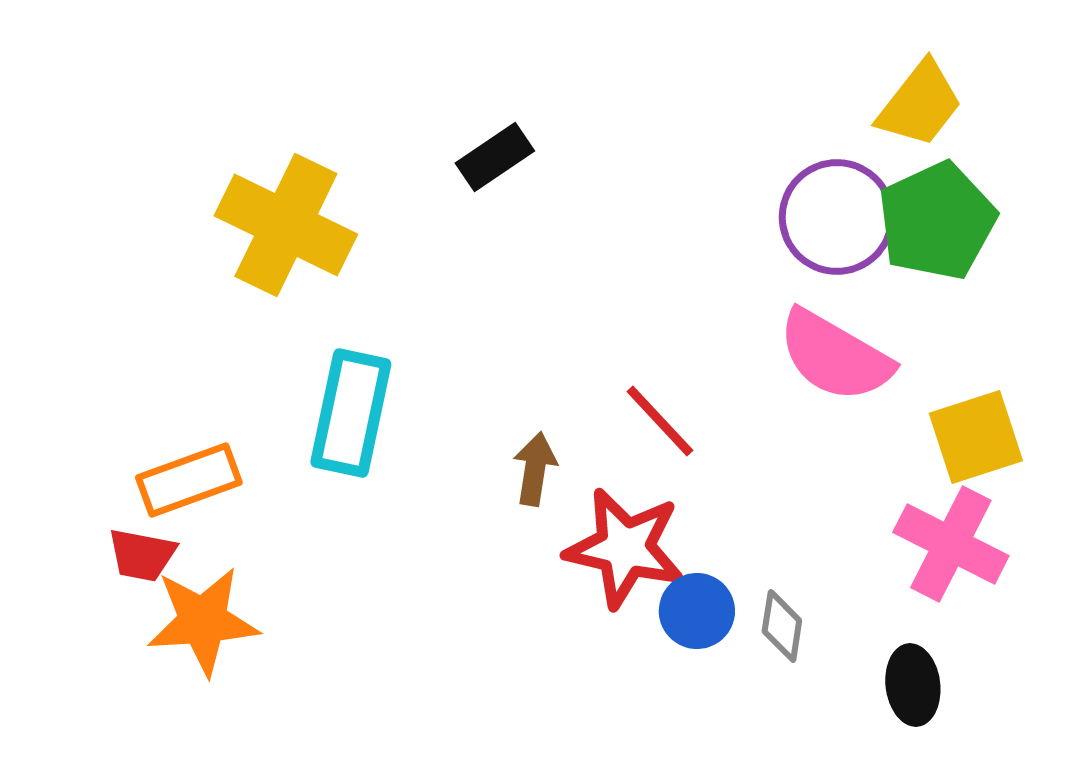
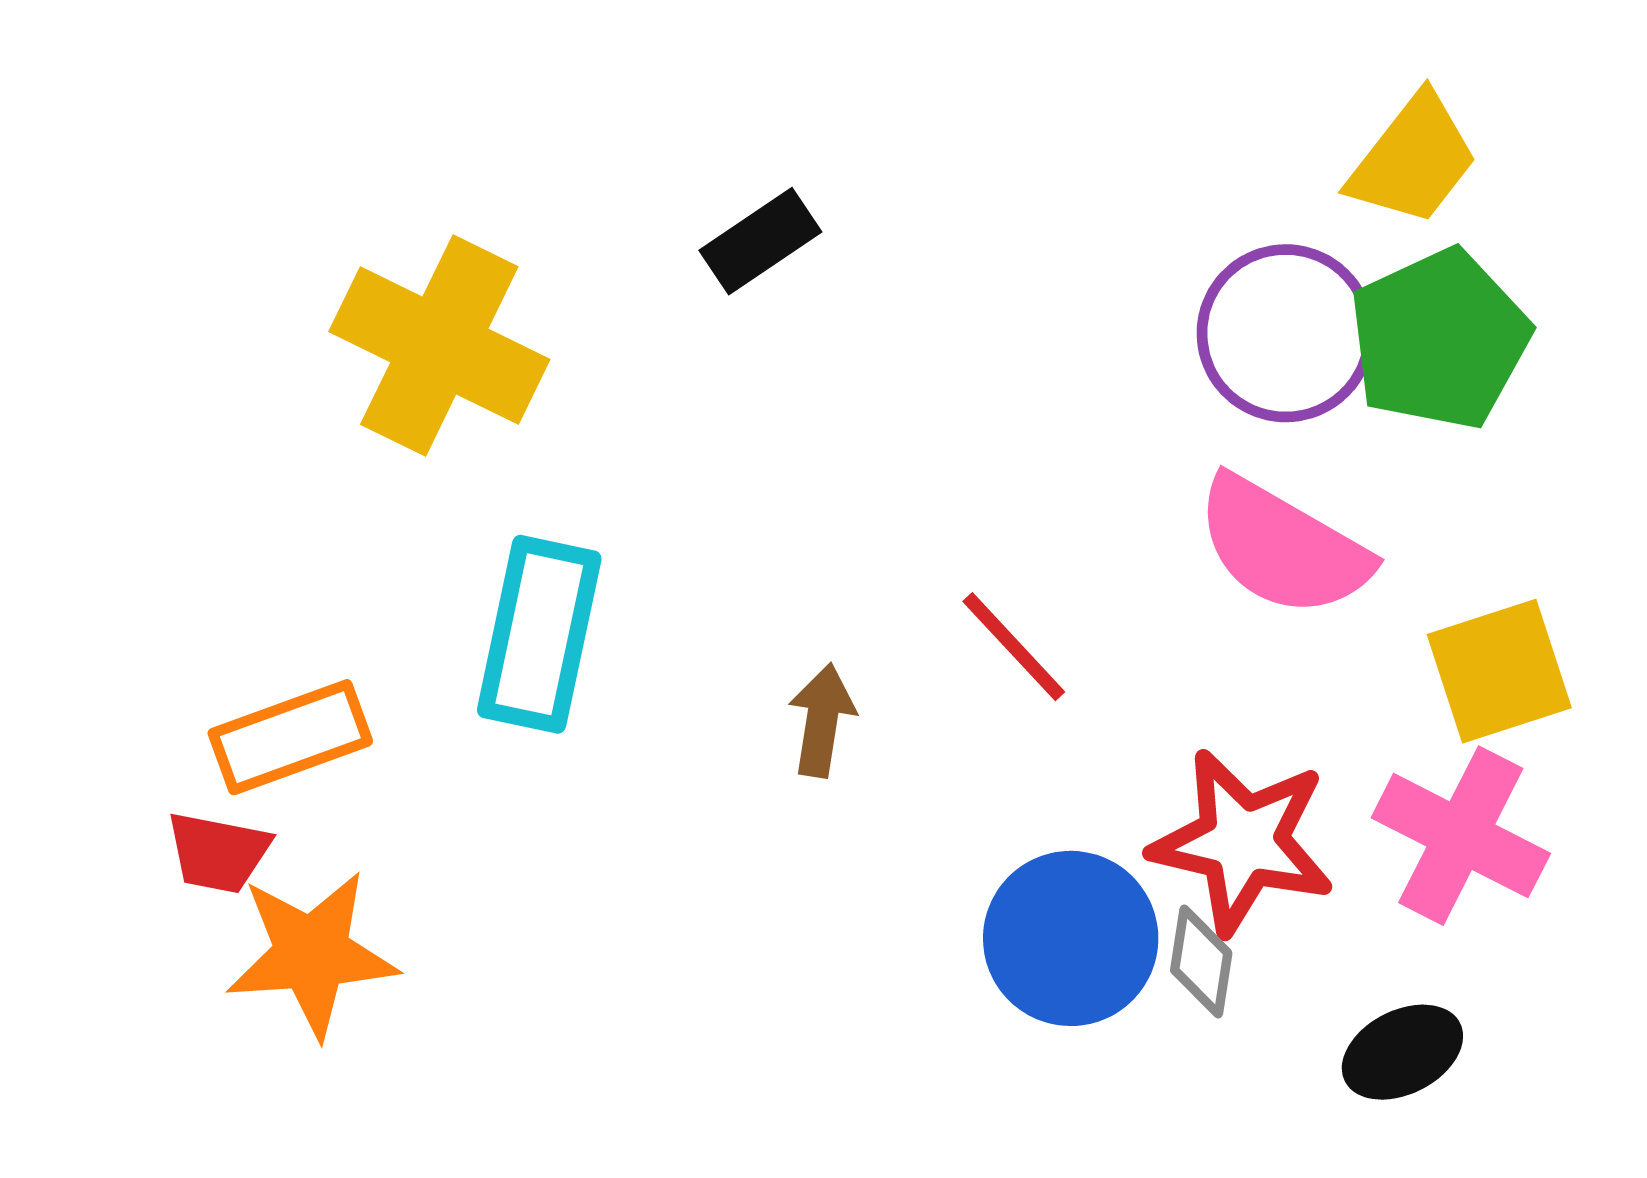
red star: (625, 548) -> (1243, 842), moved
blue circle: (697, 611) -> (1071, 938), size x1.5
black ellipse: (913, 685) -> (1402, 1052), turned 70

